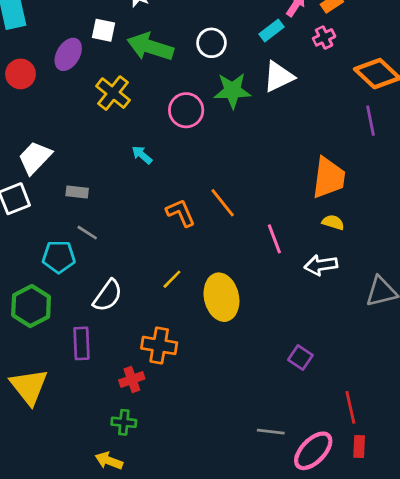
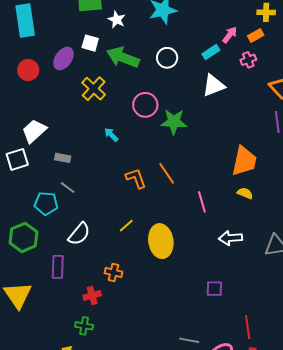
green star: (232, 91) -> (174, 122), moved
white arrow: (321, 265) -> (231, 238), moved
orange cross: (159, 345) -> (113, 273), size x0.7
purple square: (300, 358) -> (214, 289), turned -36

